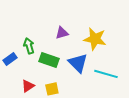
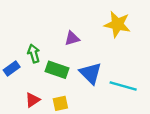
yellow star: (95, 39) -> (117, 24), moved

